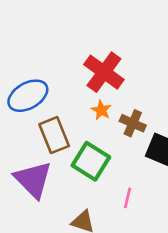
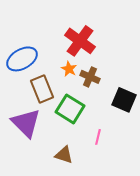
orange star: (101, 110) -> (69, 69), moved
brown cross: (133, 123) -> (90, 77), moved

